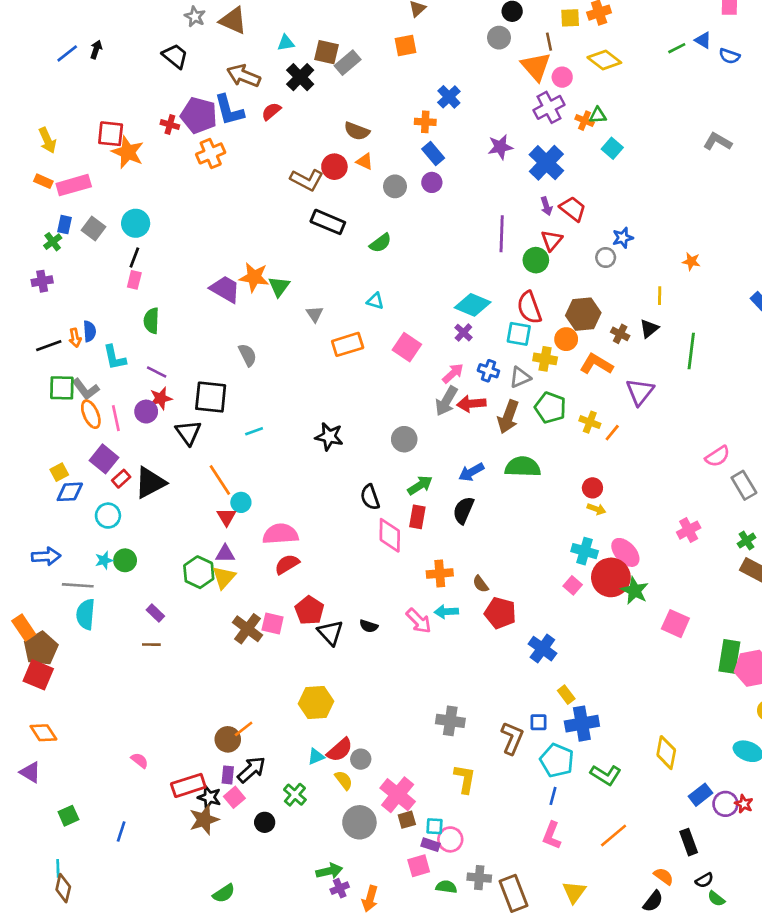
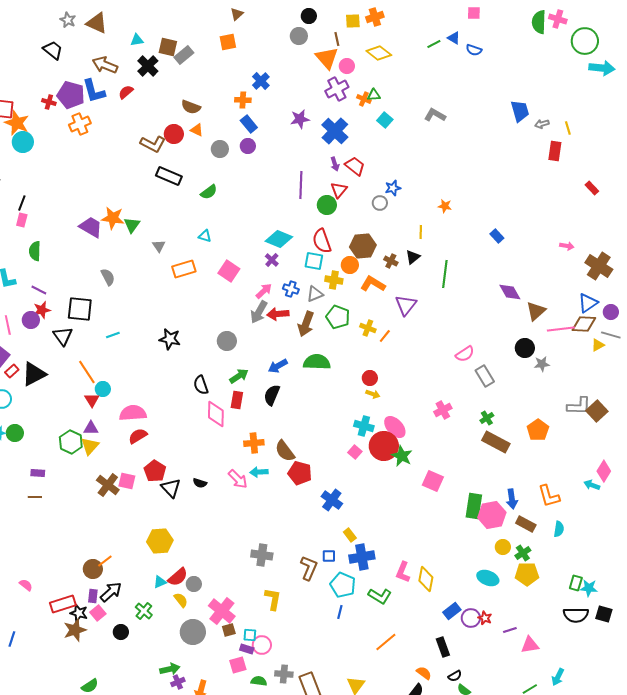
gray L-shape: (718, 142) -> (435, 115), moved
cyan circle: (136, 223) -> (23, 142), moved
brown semicircle: (481, 584) -> (285, 451), size x1.6
purple rectangle: (155, 613) -> (38, 473), turned -40
pink L-shape: (552, 835) -> (403, 572), moved

